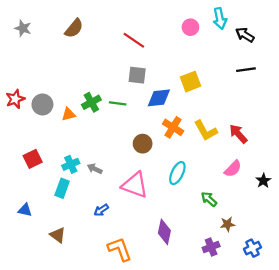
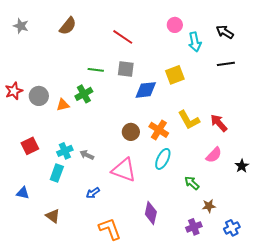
cyan arrow: (220, 18) -> (195, 42), moved
green line: (118, 103) -> (96, 70), moved
orange cross: (173, 127) -> (159, 130), moved

